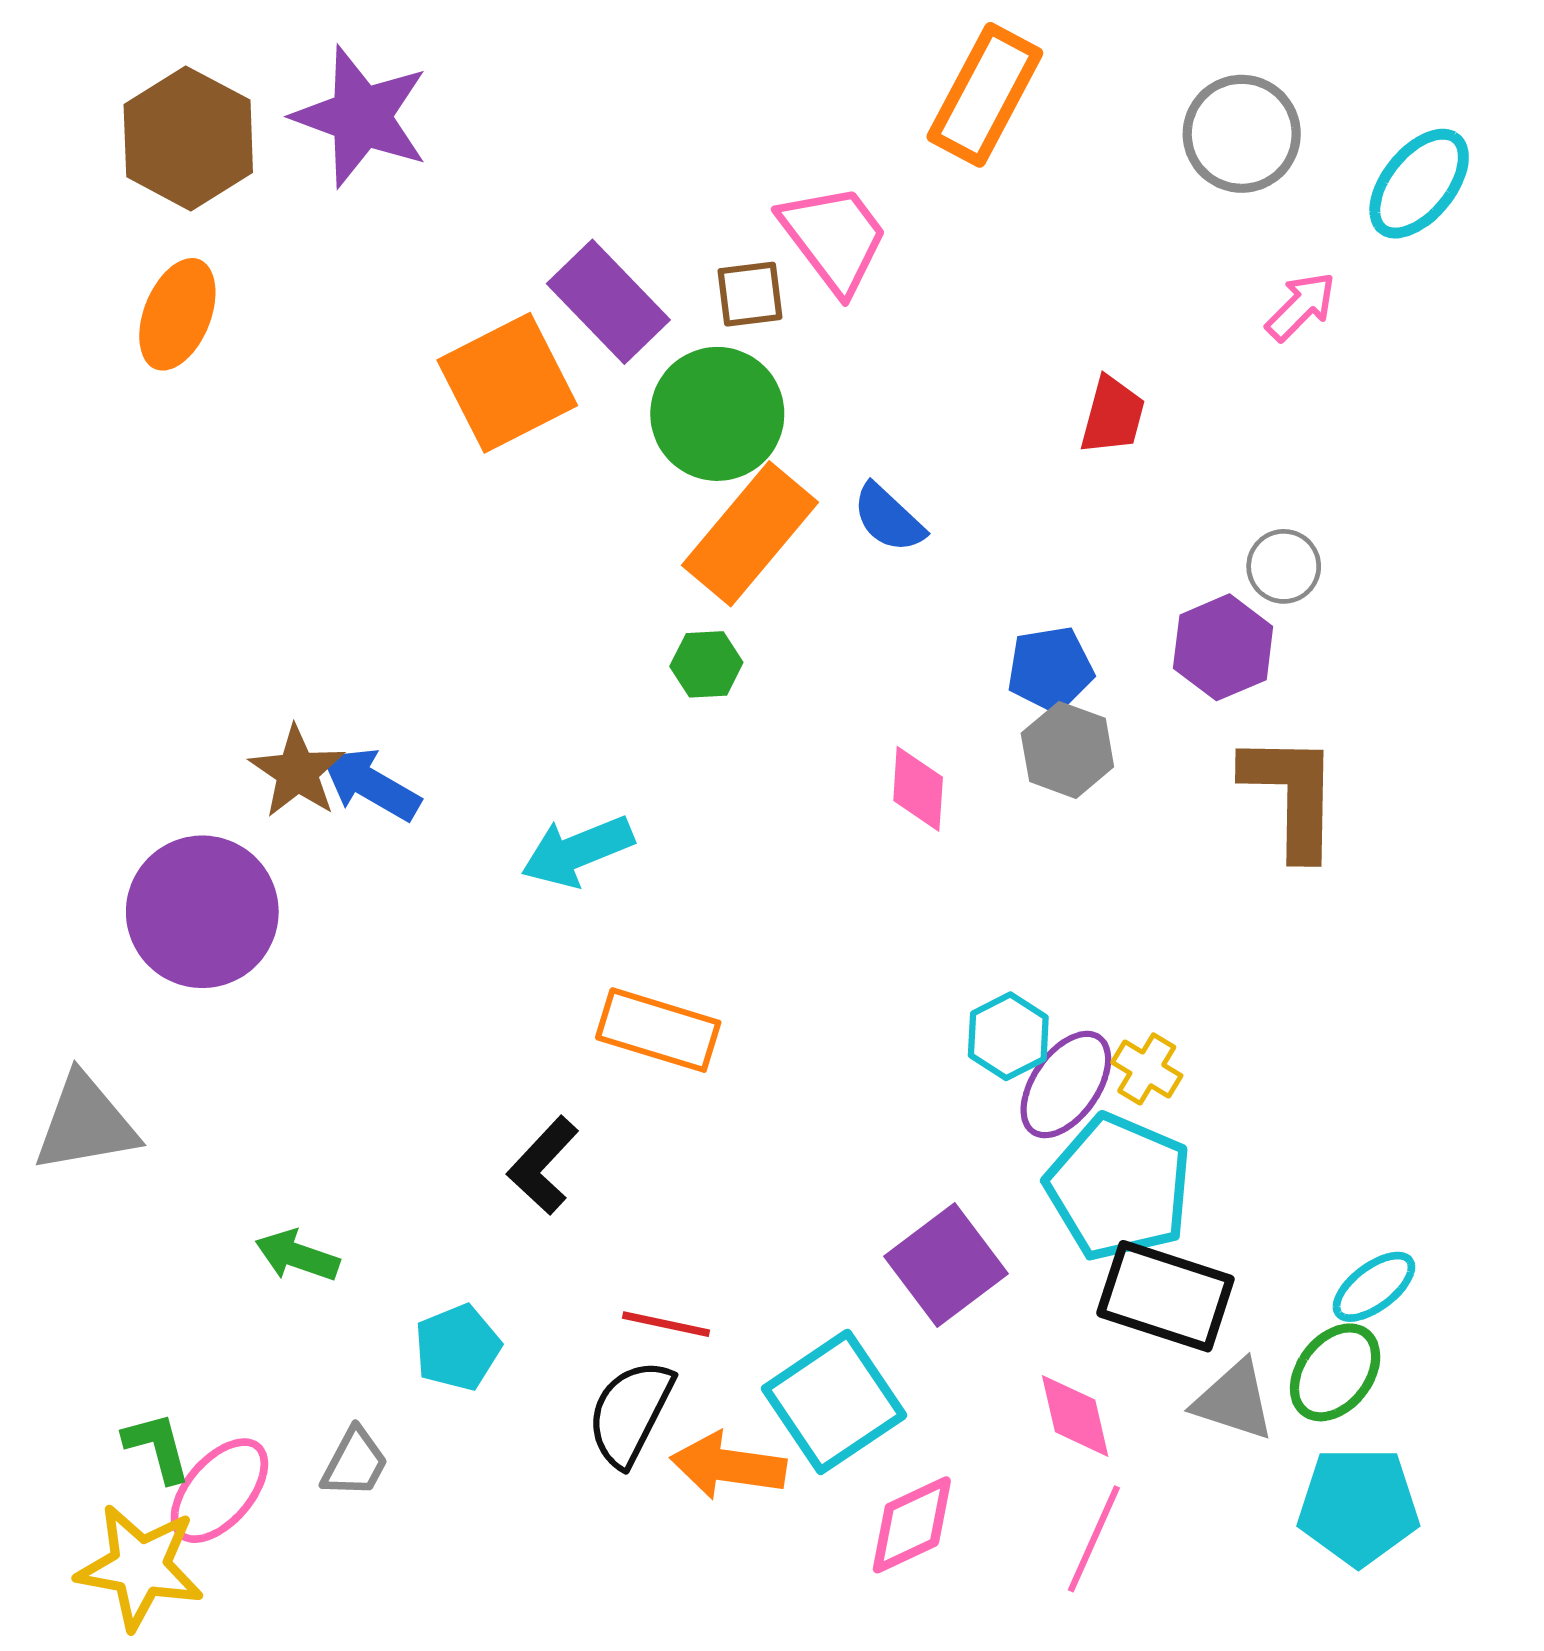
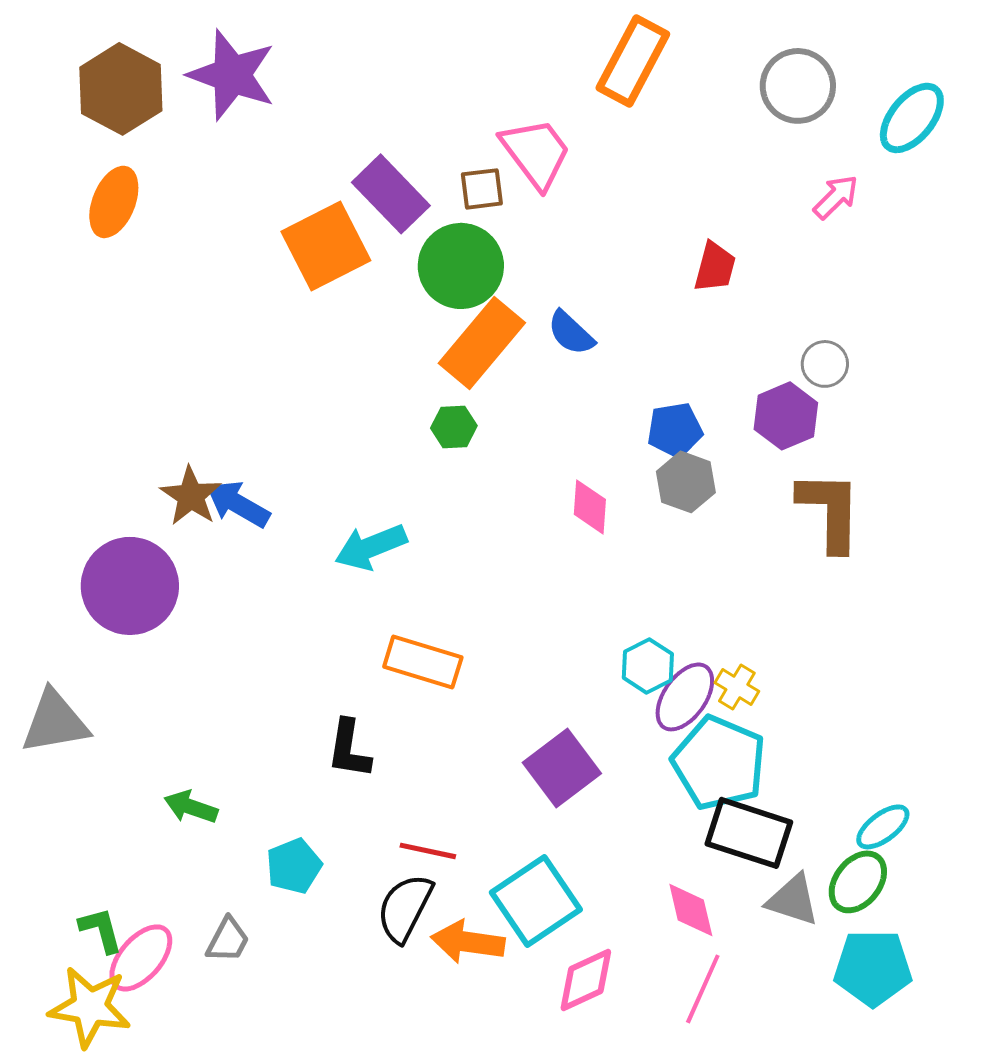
black L-shape: (543, 1165) -> (349, 749), turned -34
purple square: (946, 1265) -> (562, 768), moved

